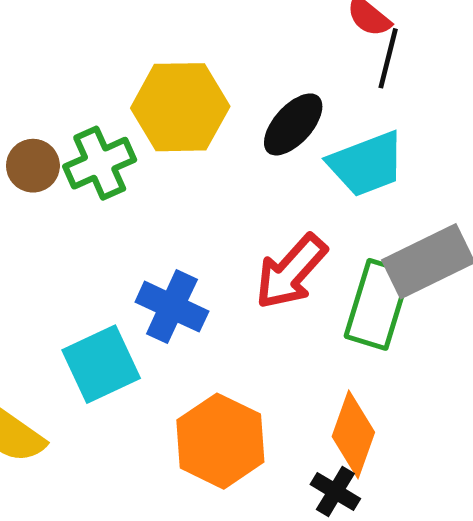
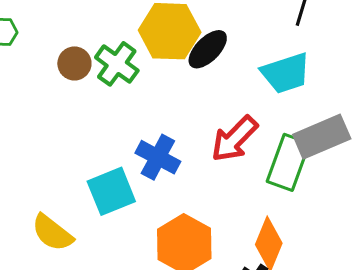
black ellipse: (293, 124) -> (208, 49), moved
green cross: (100, 163) -> (117, 64), turned -33

